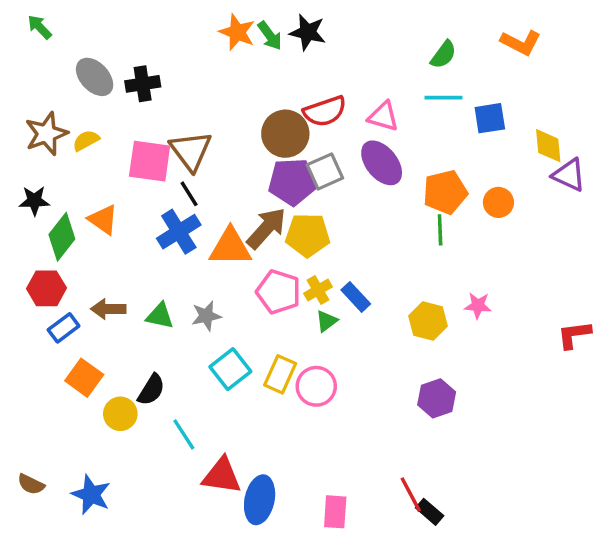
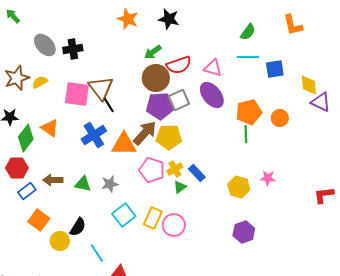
green arrow: (270, 36) -> (153, 52), moved, turned 90
orange L-shape: (521, 43) -> (293, 25), turned 50
black line: (189, 194) -> (109, 105), moved

